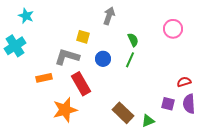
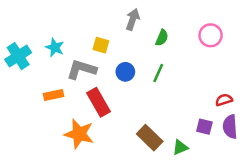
cyan star: (26, 16) -> (55, 47), moved
green semicircle: (133, 40) -> (162, 38), moved, turned 48
orange star: (65, 110) -> (79, 134), turned 30

